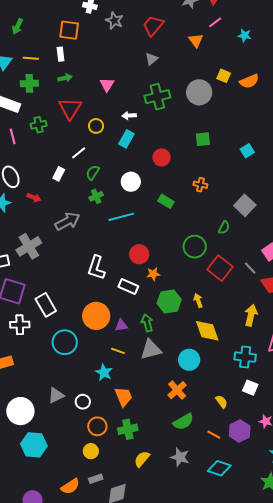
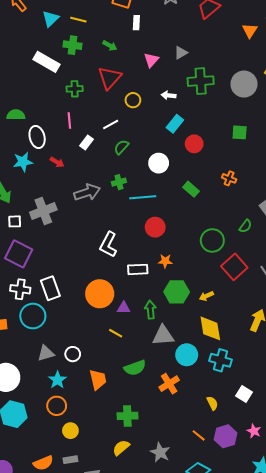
white rectangle: (61, 54) -> (136, 23), moved
gray triangle: (152, 59) -> (181, 53), moved
green arrow: (65, 78) -> (110, 46), turned 32
pink line: (13, 136) -> (69, 121), moved
cyan rectangle: (126, 139) -> (175, 124), moved
green cross: (96, 196) -> (119, 182), moved
red circle: (139, 254) -> (155, 227), moved
white rectangle: (128, 286) -> (138, 269), turned -36
yellow arrow: (198, 301) -> (206, 296), turned -104
white rectangle: (46, 305) -> (50, 288), moved
cyan circle: (65, 342) -> (33, 316), moved
gray triangle: (151, 350) -> (163, 336), moved
cyan cross: (245, 357) -> (221, 360), moved
cyan star: (104, 372) -> (57, 380), moved
gray triangle: (56, 395) -> (46, 353), moved
orange trapezoid: (123, 397) -> (98, 380), moved
white circle: (83, 402) -> (73, 354), moved
green semicircle: (183, 422) -> (135, 368), moved
orange circle: (97, 426) -> (57, 406), moved
green cross: (128, 429) -> (127, 416), moved

